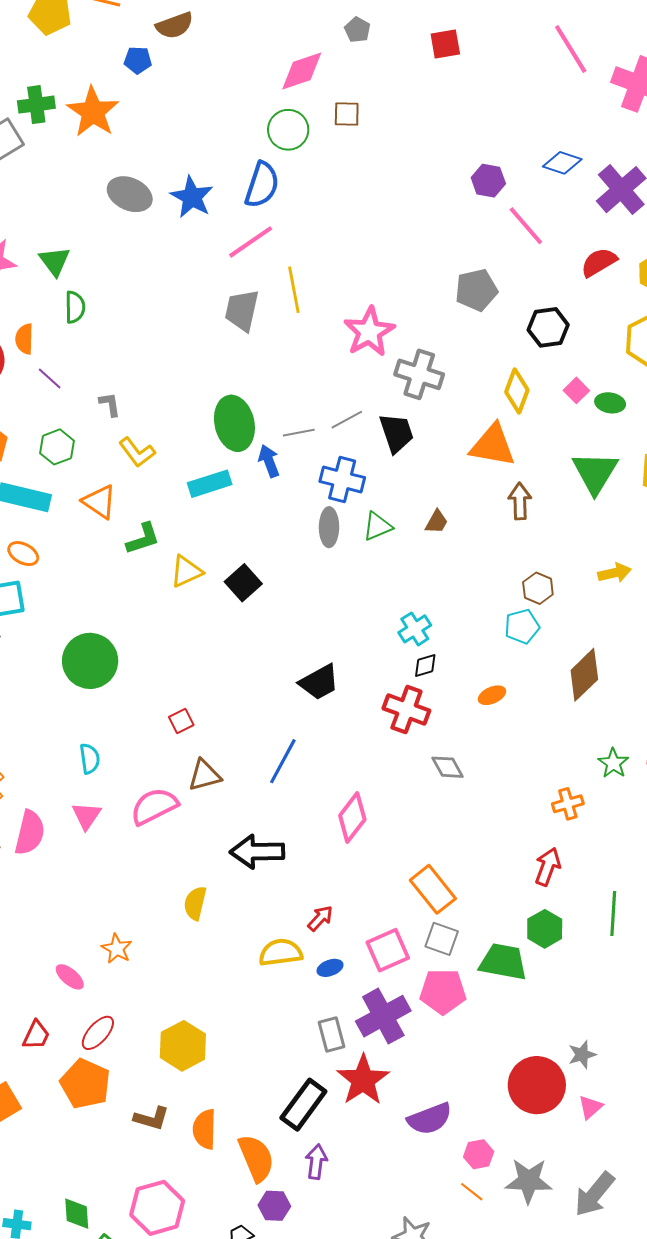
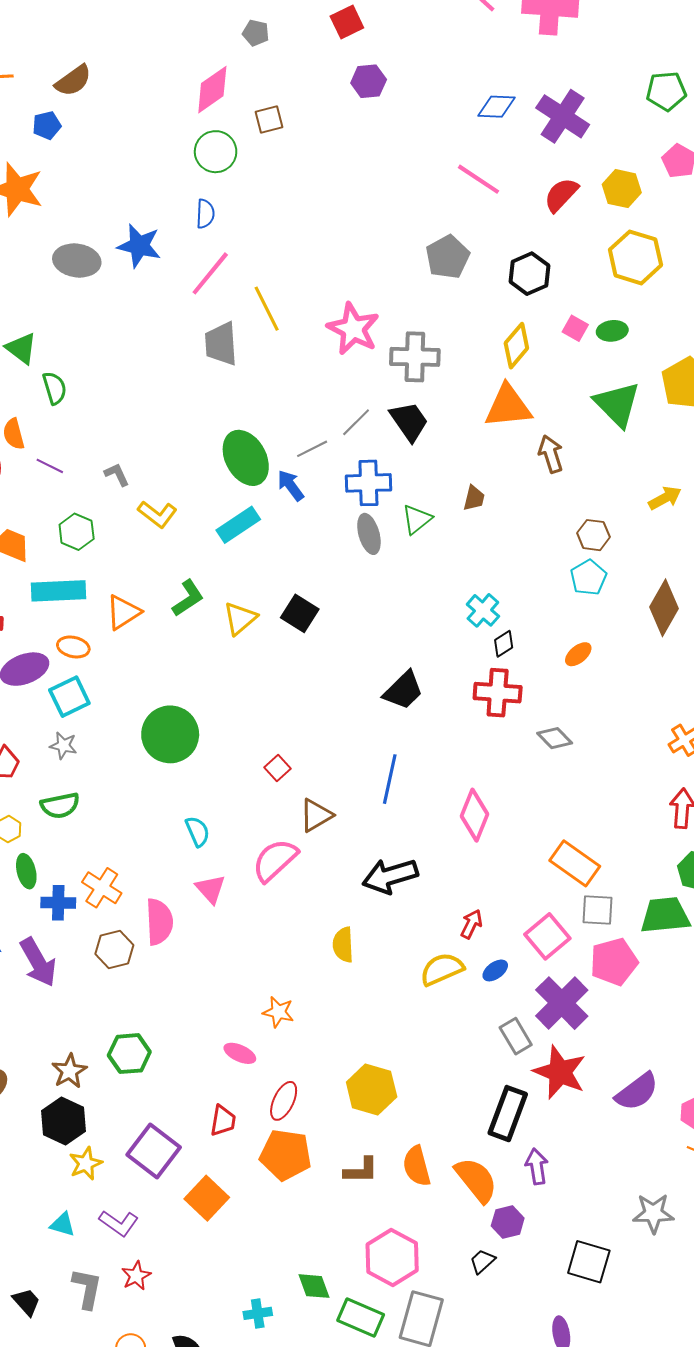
purple hexagon: (488, 181) -> (369, 81), moved
blue semicircle: (262, 185) -> (205, 214), size x0.6
yellow diamond: (517, 391) -> (516, 346), turned 36
orange triangle: (99, 502) -> (123, 612), moved, turned -51

